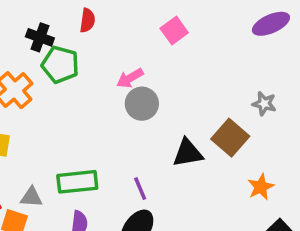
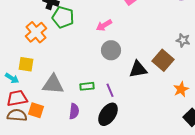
gray circle: (142, 104) -> (111, 50), moved
green rectangle: (77, 182) -> (87, 86), moved, size x0.6
gray triangle: (31, 197) -> (53, 84), moved, size x1.6

